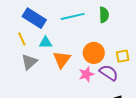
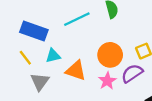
orange triangle: (62, 59) -> (76, 71), turned -36
purple semicircle: (109, 73) -> (132, 73), turned -54

